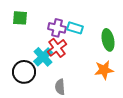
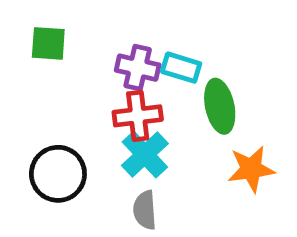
green ellipse: (108, 40) -> (220, 106), moved
red cross: (57, 48) -> (138, 116), turned 30
cyan cross: (43, 57) -> (145, 155), moved

